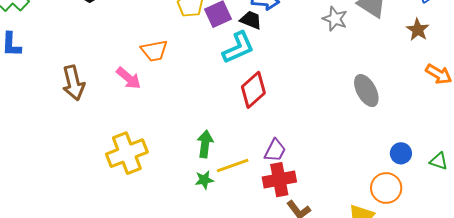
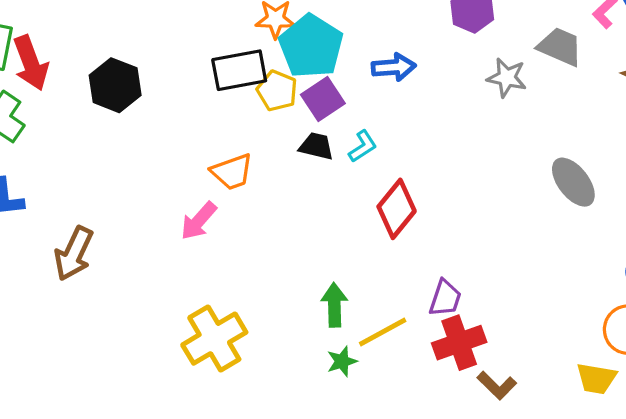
black trapezoid: (251, 20) -> (316, 146), moved
cyan L-shape: (238, 48) -> (363, 146), size x0.6
pink arrow: (129, 78) -> (199, 221), turned 100
brown arrow: (73, 83) -> (74, 254), moved, turned 48

